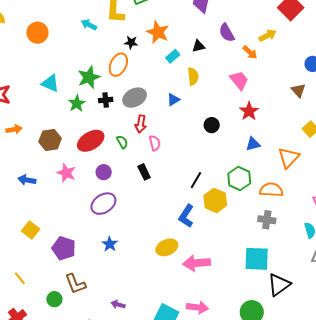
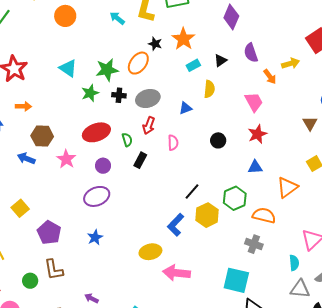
black triangle: (198, 46) -> (221, 60), turned -32
brown hexagon: (50, 140) -> (42, 136), moved
pink semicircle: (155, 143) -> (173, 143), moved
black rectangle: (144, 172) -> (140, 160), moved, turned 42

